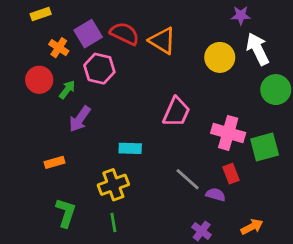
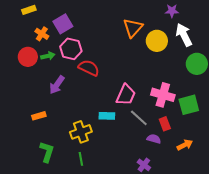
red semicircle: (125, 34) -> (89, 68), moved
orange triangle: (162, 41) -> (133, 28), moved, turned 40
green arrow: (67, 90) -> (48, 56), moved, turned 40
pink trapezoid: (176, 112) -> (126, 95), moved
cyan rectangle: (130, 148) -> (107, 116), moved
gray line: (188, 179) -> (139, 118), moved
orange arrow: (252, 227) -> (185, 145), moved

